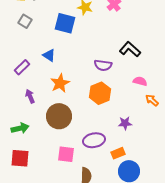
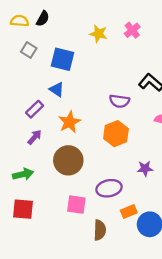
blue square: (65, 23) -> (62, 59), moved
purple rectangle: (22, 67) -> (35, 109), moved
purple arrow: (30, 96) -> (35, 137), turned 64
orange rectangle: (118, 153) -> (129, 211), moved

